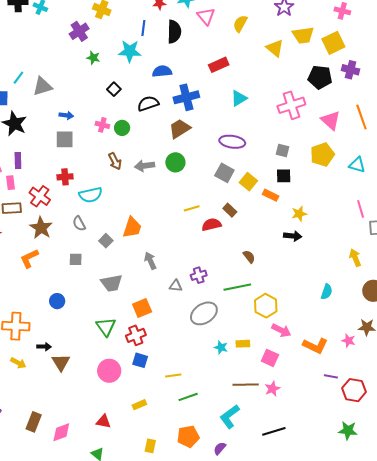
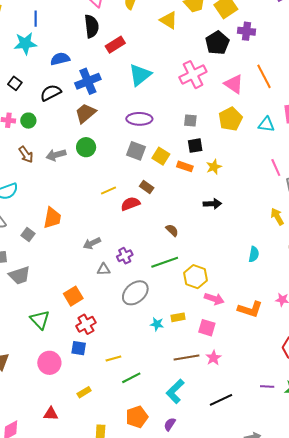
black semicircle: (174, 32) -> (92, 26), moved
black pentagon: (320, 77) -> (217, 43), turned -30
cyan triangle: (239, 98) -> (140, 75), size x1.4
yellow star: (299, 214) -> (214, 167), moved
gray arrow: (150, 261) -> (92, 243), moved, turned -84
gray trapezoid: (111, 283) -> (19, 275), moved
red cross: (136, 335) -> (86, 324), moved
purple line: (331, 376) -> (267, 386), moved

